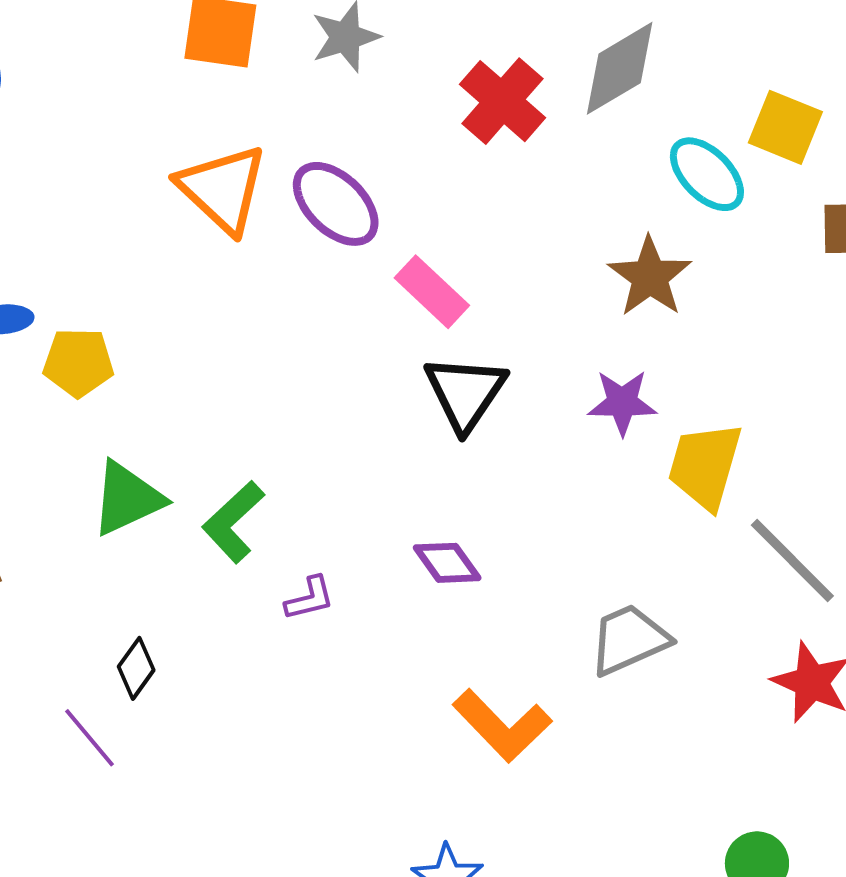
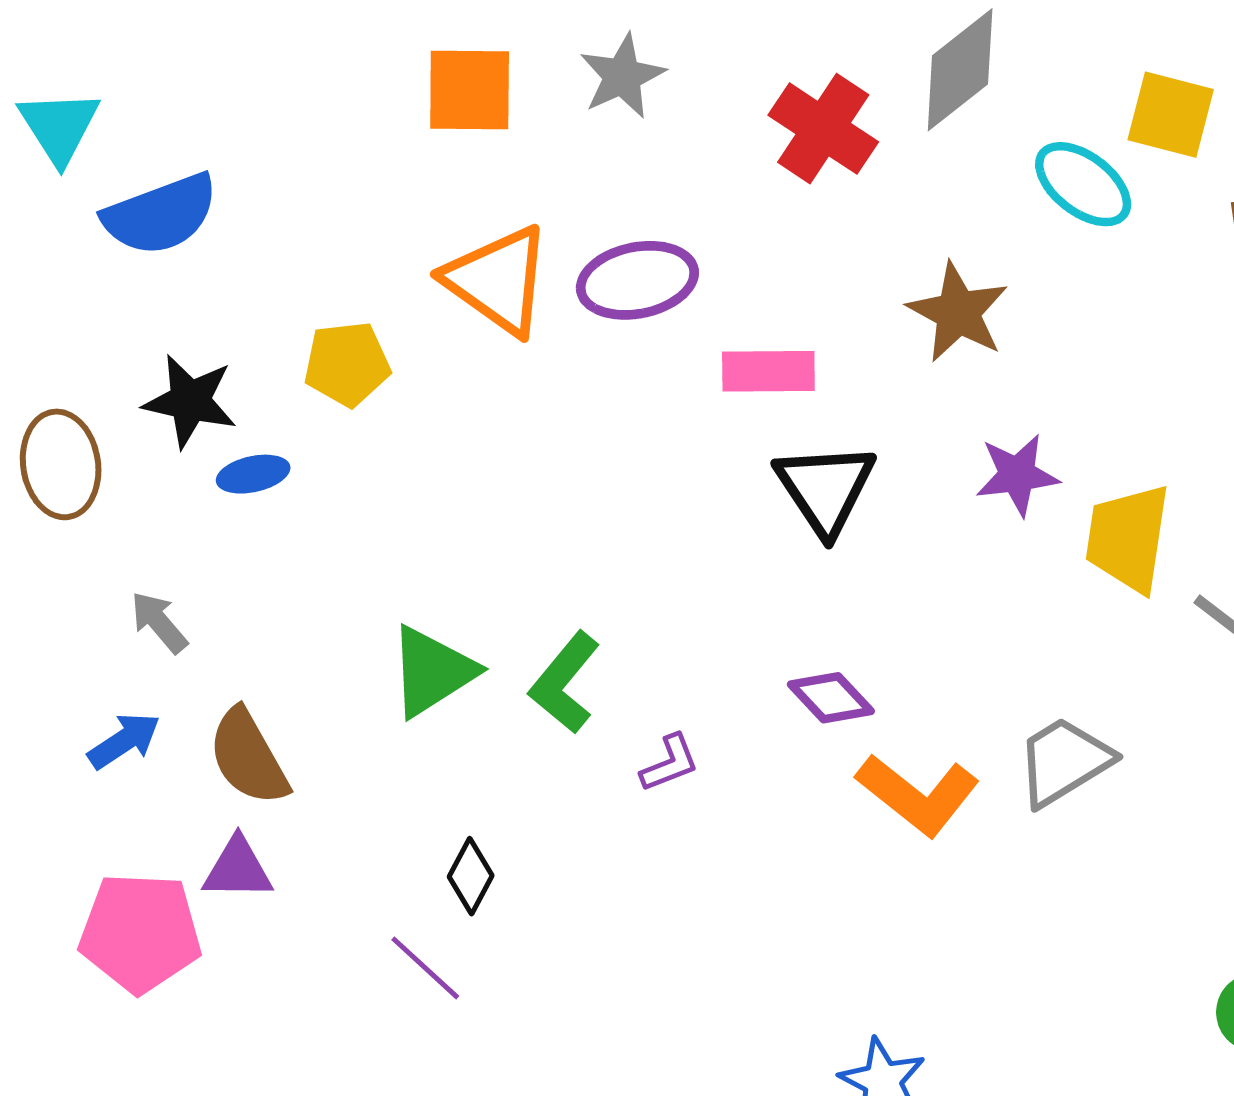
purple ellipse: (336, 204) -> (637, 280), turned -48
brown star: (650, 277) -> (958, 312), moved
pink rectangle: (432, 292) -> (768, 371), turned -36
yellow pentagon: (78, 362) -> (347, 364), moved
orange L-shape: (502, 726) -> (918, 795), moved

